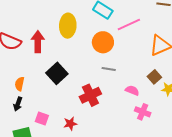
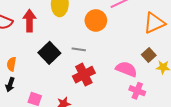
gray line: (109, 69) -> (79, 49), moved
pink semicircle: (132, 90) -> (126, 69), size x1.5

